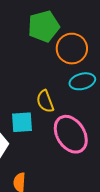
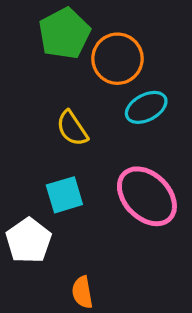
yellow semicircle: (45, 101) -> (72, 128), moved

